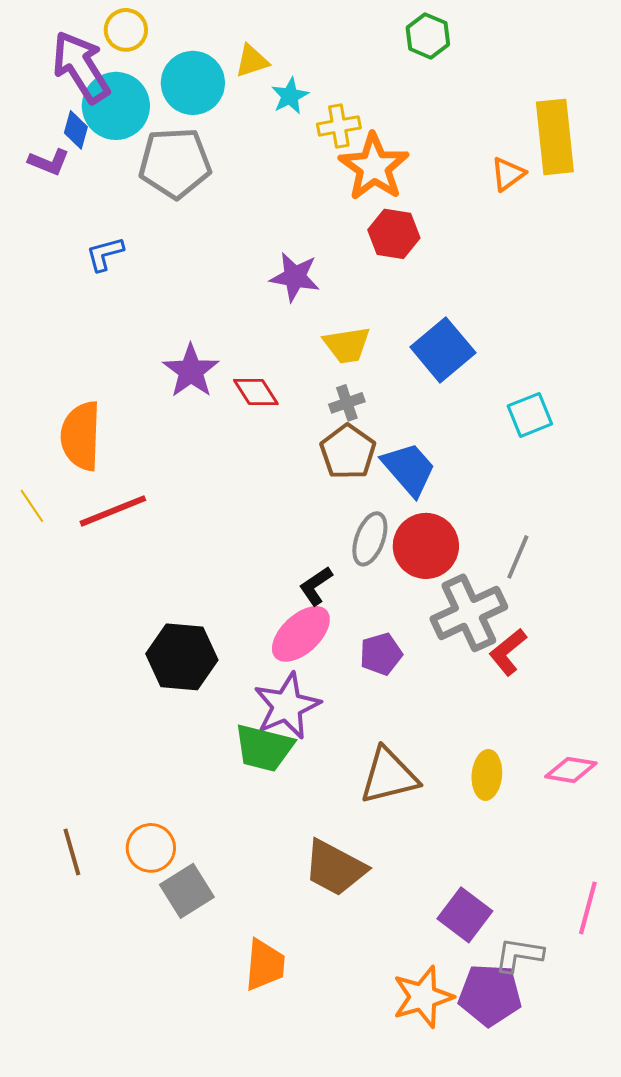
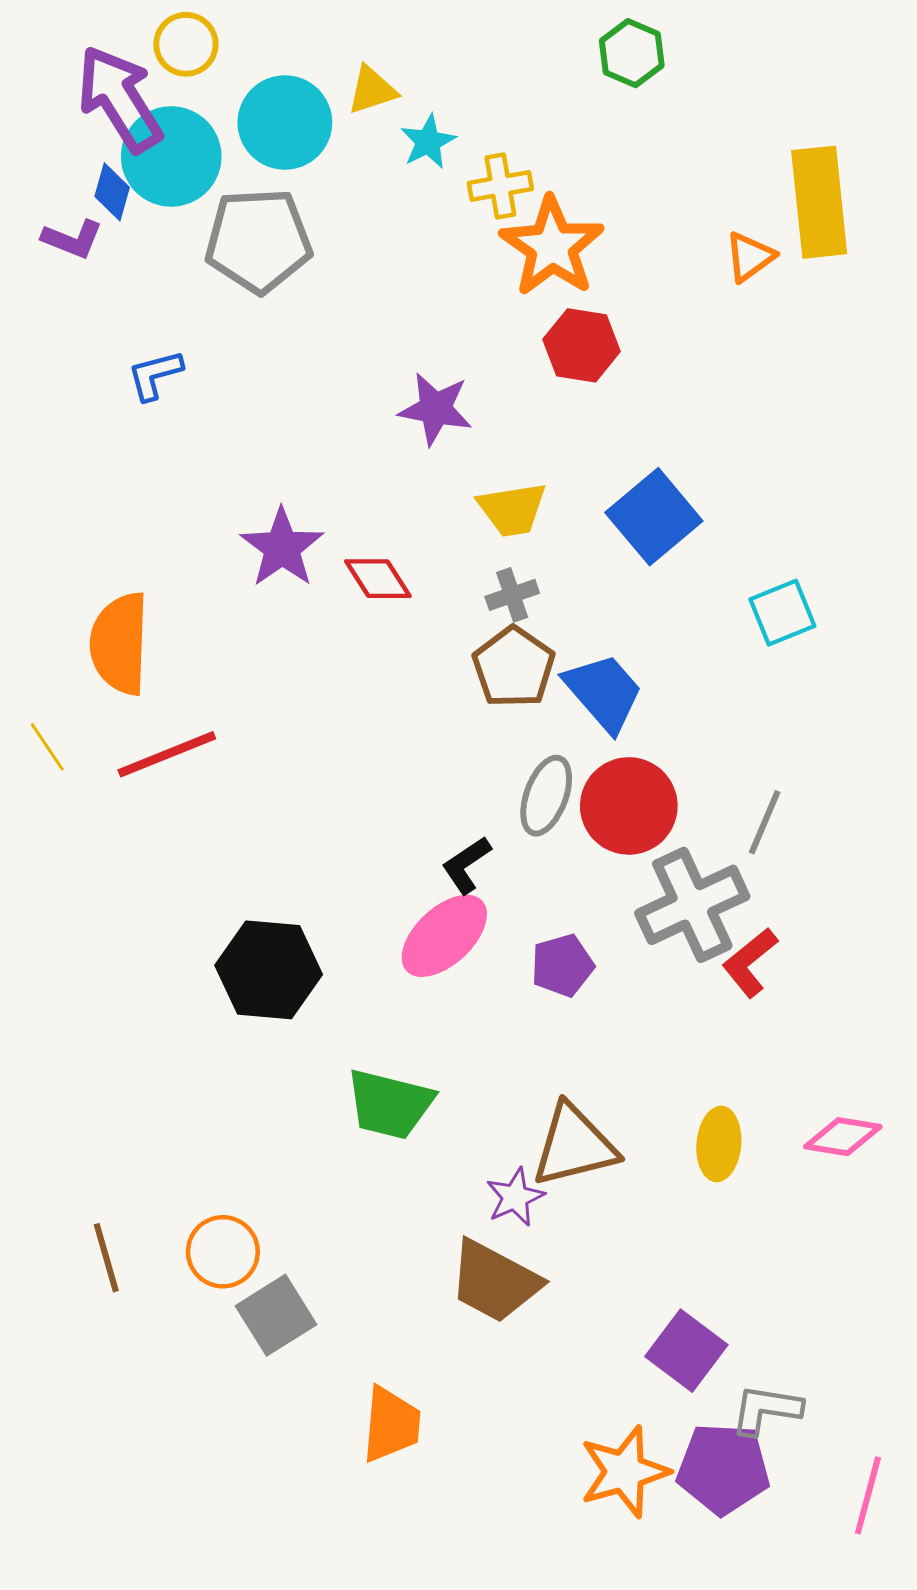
purple star: (287, 706) -> (515, 1197), moved, size x0.6
pink line: (588, 908) -> (868, 1495), moved

